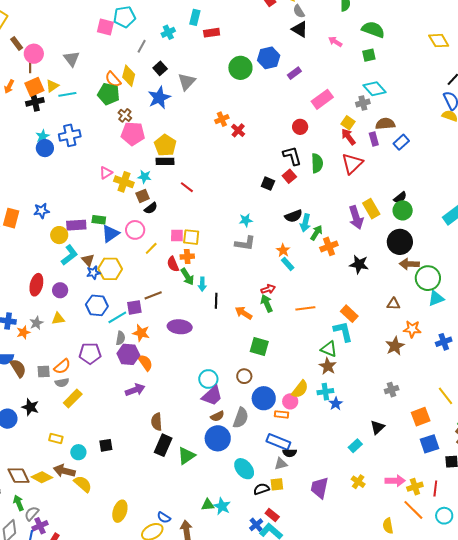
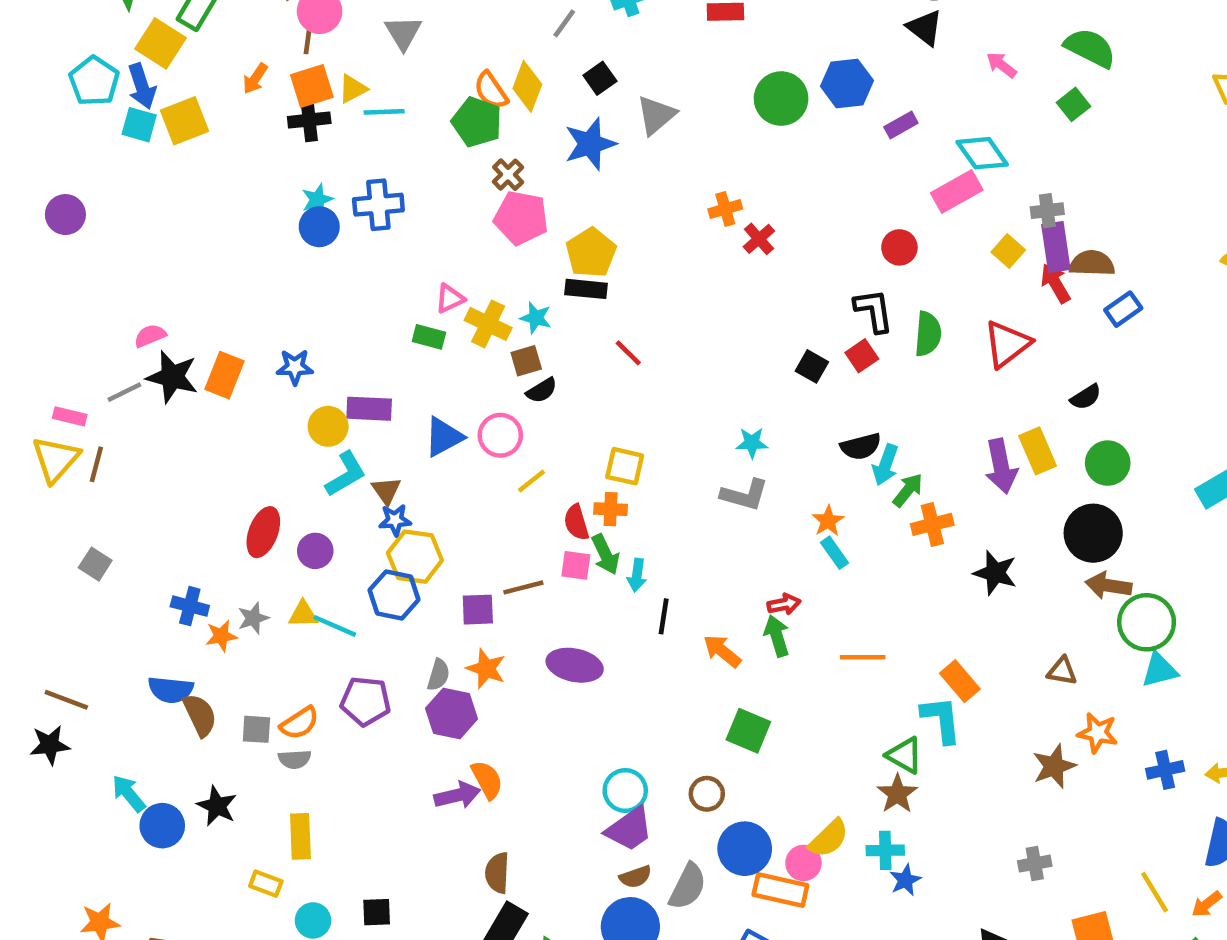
green square: (369, 55) -> (1074, 104), turned -32
cyan diamond: (374, 89) -> (982, 153), moved
red arrow: (348, 137) -> (1055, 283), moved
purple rectangle: (374, 139) -> (1056, 247), moved, size x1.5
black semicircle: (400, 198) -> (1086, 397), moved
green rectangle: (99, 220) -> (429, 337), moved
pink square: (177, 236) -> (576, 565), moved
yellow hexagon: (110, 269) -> (415, 557), moved
cyan line: (117, 317) -> (335, 626), moved, turned 48
orange semicircle: (145, 363) -> (487, 780), moved
yellow rectangle: (73, 399) -> (300, 836), moved, turned -54
orange rectangle: (282, 414) -> (780, 890), size x1.6

